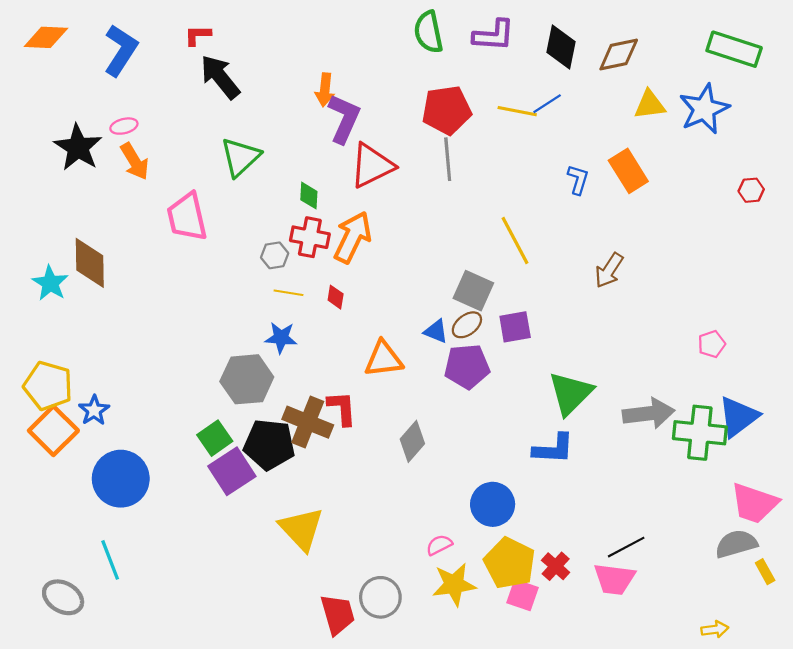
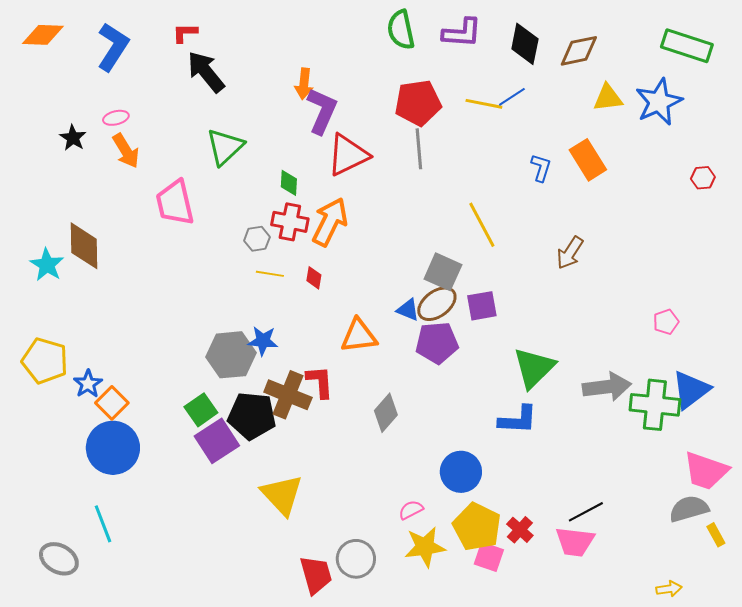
black star: (78, 147) -> (73, 138), size x0.6
brown ellipse: (467, 325) -> (437, 304), size x1.4
blue star: (281, 338) -> (263, 341), moved
orange square: (53, 431) -> (112, 403), moved, size x0.7

